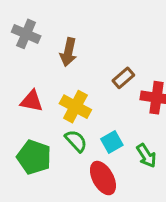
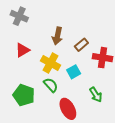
brown arrow: (68, 52) -> (57, 36), moved
red triangle: (32, 101) -> (22, 50), moved, turned -42
cyan square: (112, 142) -> (74, 72), moved

